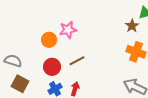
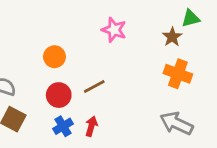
pink star: (68, 30) -> (114, 30), moved, turned 30

